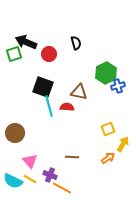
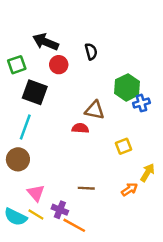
black arrow: (26, 42) -> (46, 42), moved
black square: (43, 87) -> (35, 92), moved
cyan line: (49, 106) -> (25, 127), moved, turned 35
yellow square: (108, 129) -> (123, 146), moved

